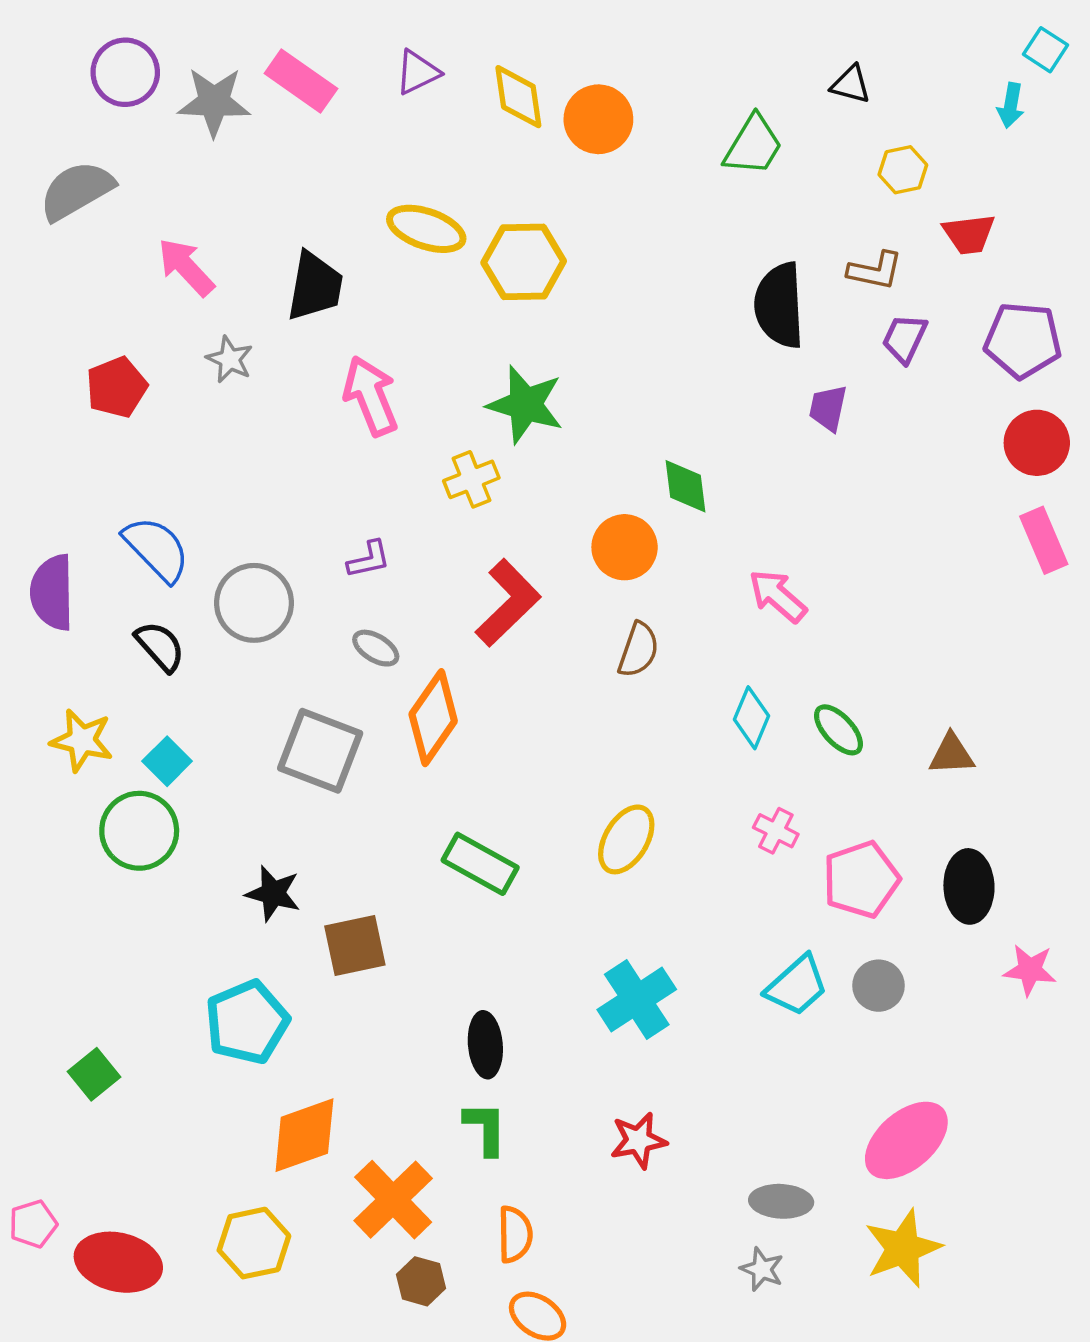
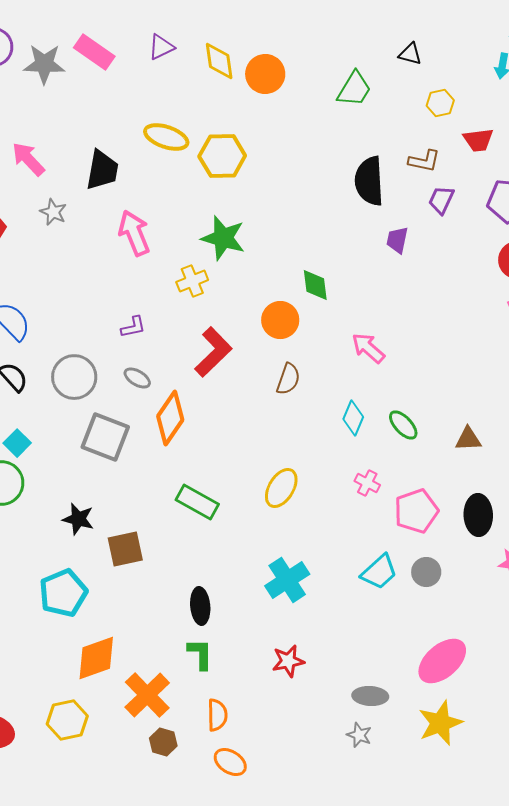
gray circle: (254, 603) -> (74, 377), moved

